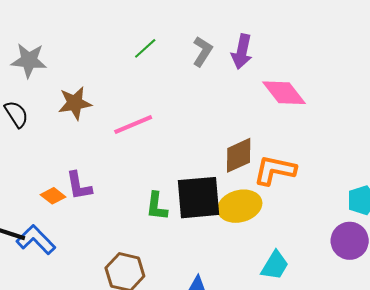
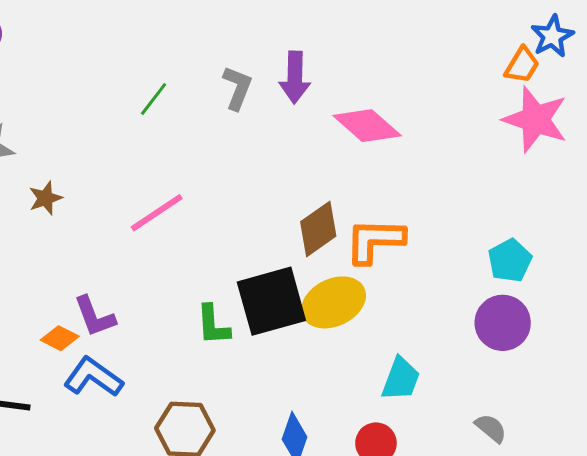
brown star: (75, 103) -> (45, 198), moved, size x0.7
blue L-shape: (36, 240) -> (93, 377), moved

